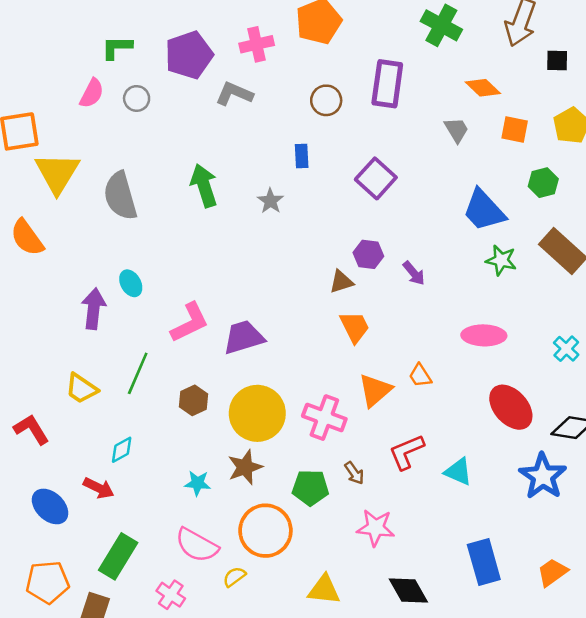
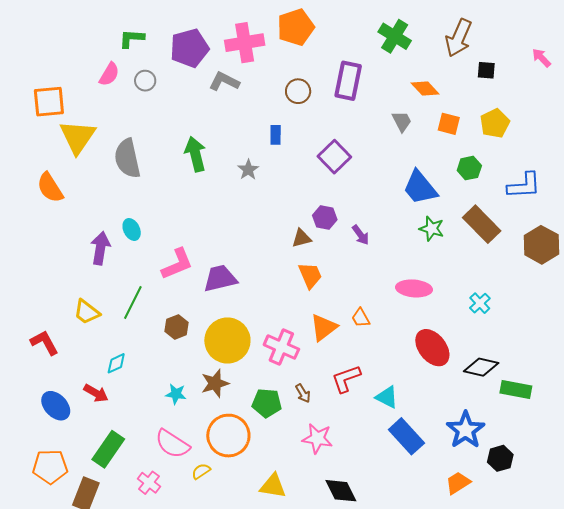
pink cross: (257, 44) -> (245, 43), size x1.4
blue star: (543, 476) -> (466, 430), moved
blue rectangle: (484, 562) -> (406, 436), moved, turned -30

